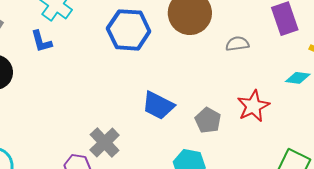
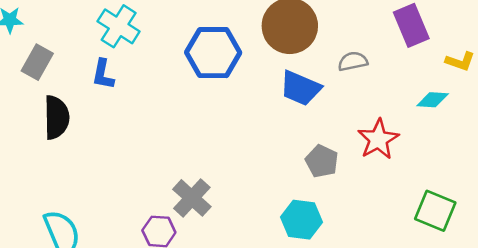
blue L-shape: (41, 41) -> (103, 74), turned 30
blue trapezoid: (158, 105) -> (300, 88), moved

